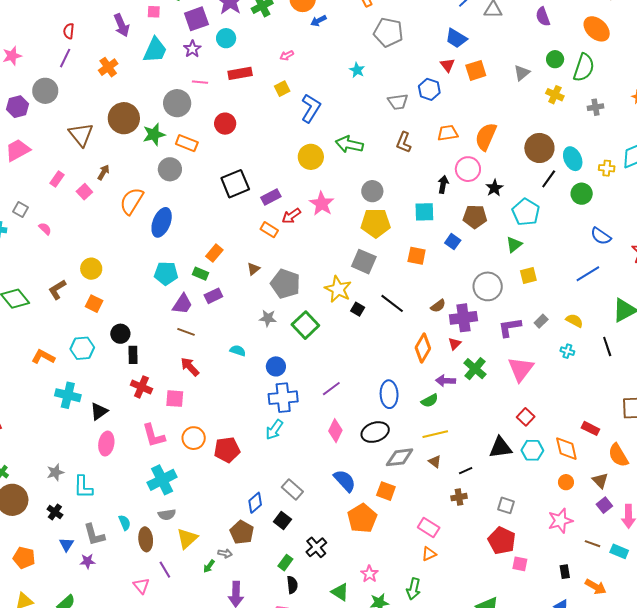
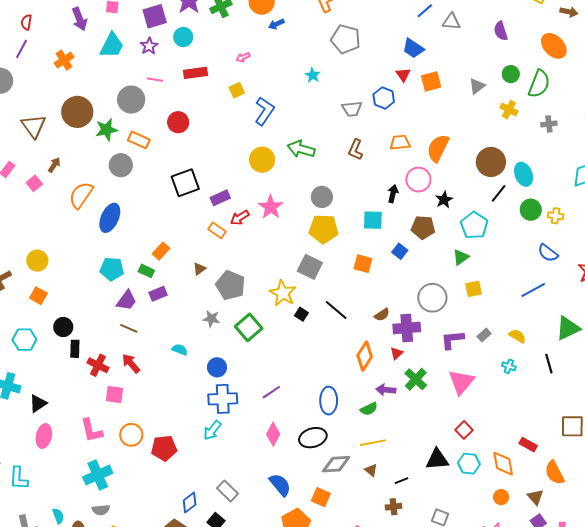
yellow cross: (607, 168) -> (556, 216), moved
red cross: (141, 387) -> (98, 365), moved

